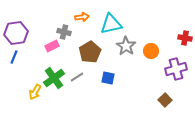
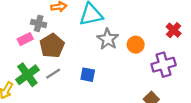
red cross: (185, 38) -> (174, 30), turned 32
brown pentagon: (90, 52) -> (52, 46), moved

